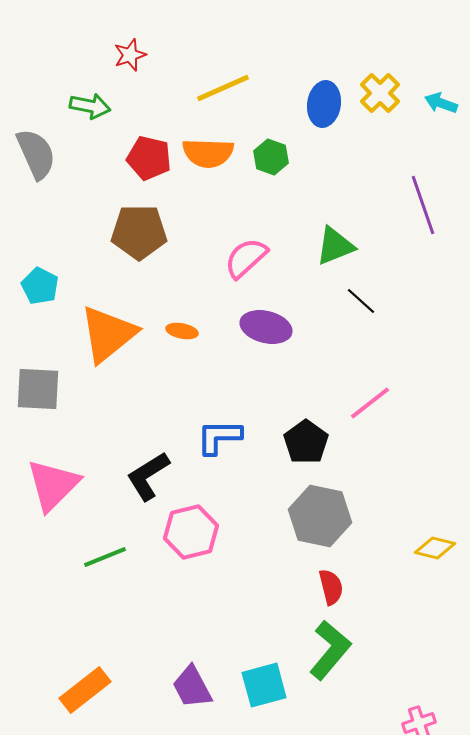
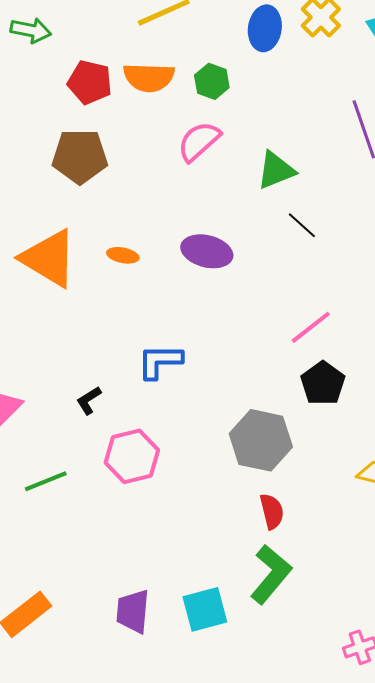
pink semicircle: (246, 258) -> (199, 141), moved
orange triangle: (108, 334) -> (49, 258), turned -50
black pentagon: (306, 442) -> (323, 383), moved
black L-shape: (148, 476) -> (89, 400), size x0.6
purple trapezoid: (192, 687) -> (133, 611), turned 33

